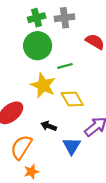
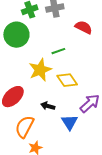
green circle: (38, 46) -> (16, 35), moved
yellow star: (43, 85) -> (40, 70), turned 30

